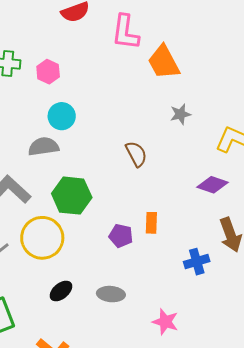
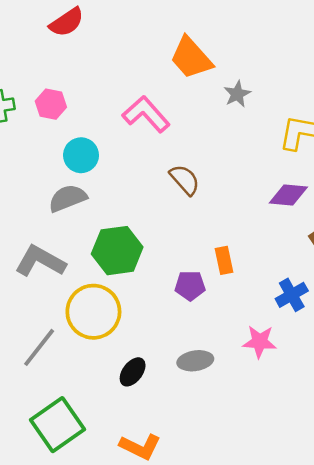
pink L-shape: (125, 32) -> (146, 114), moved, turned 144
gray star: (180, 114) -> (237, 94), moved
pink star: (165, 322) -> (260, 342), moved

